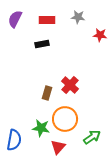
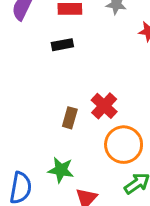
orange circle: (65, 119) -> (124, 145), moved

